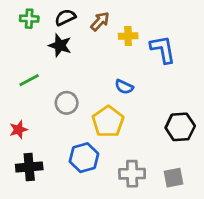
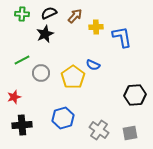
black star: (60, 45) -> (45, 34), turned 30
gray circle: (67, 103) -> (41, 73), moved
yellow pentagon: (108, 122) -> (73, 77), moved
gray cross: (132, 174) -> (99, 130), turned 36

